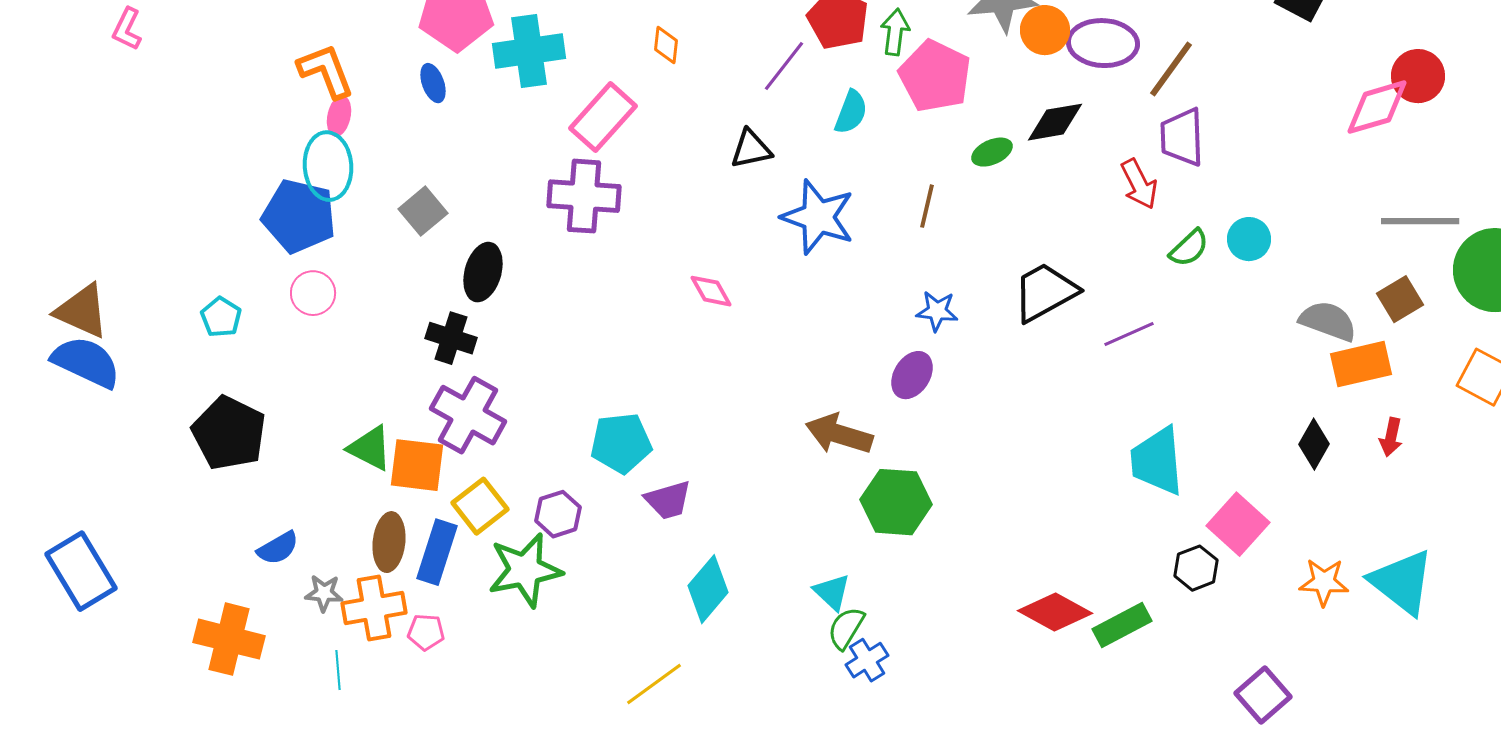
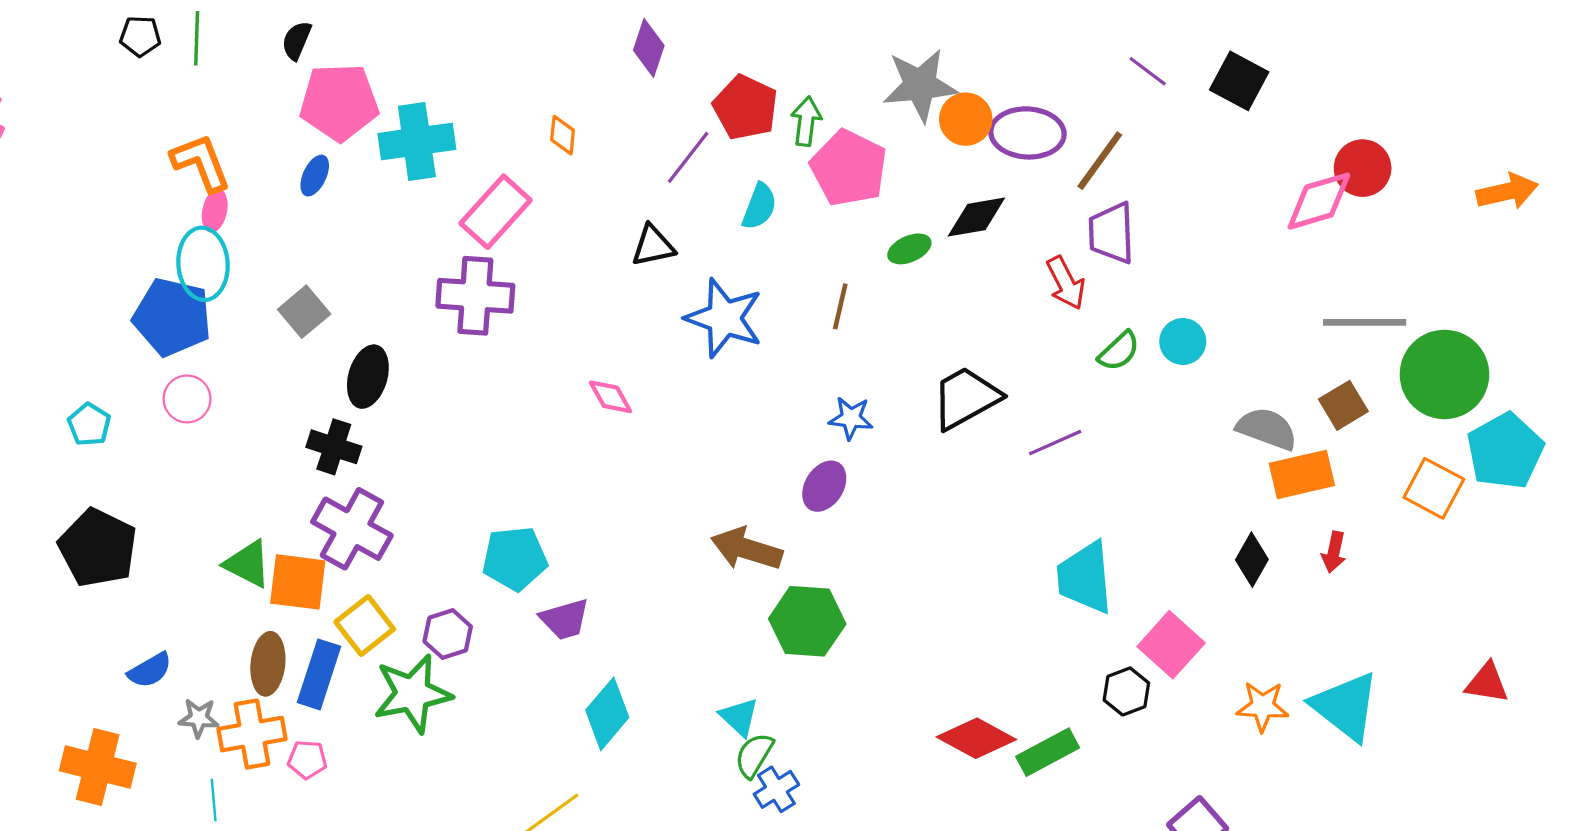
blue ellipse: (433, 83) -> (315, 176), turned 45

